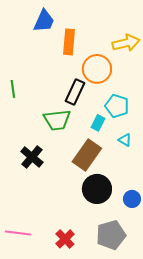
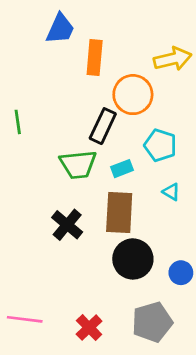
cyan rectangle: (98, 123) -> (122, 169), moved, turned 42
brown rectangle: (87, 155) -> (119, 212), turned -32
black cross: (32, 157) -> (67, 225), moved

